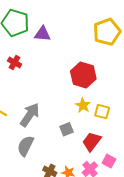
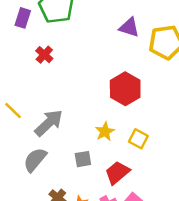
purple triangle: (42, 34) -> (129, 27), moved
yellow star: (83, 105) -> (105, 132), moved
gray square: (66, 129) -> (83, 159), moved

